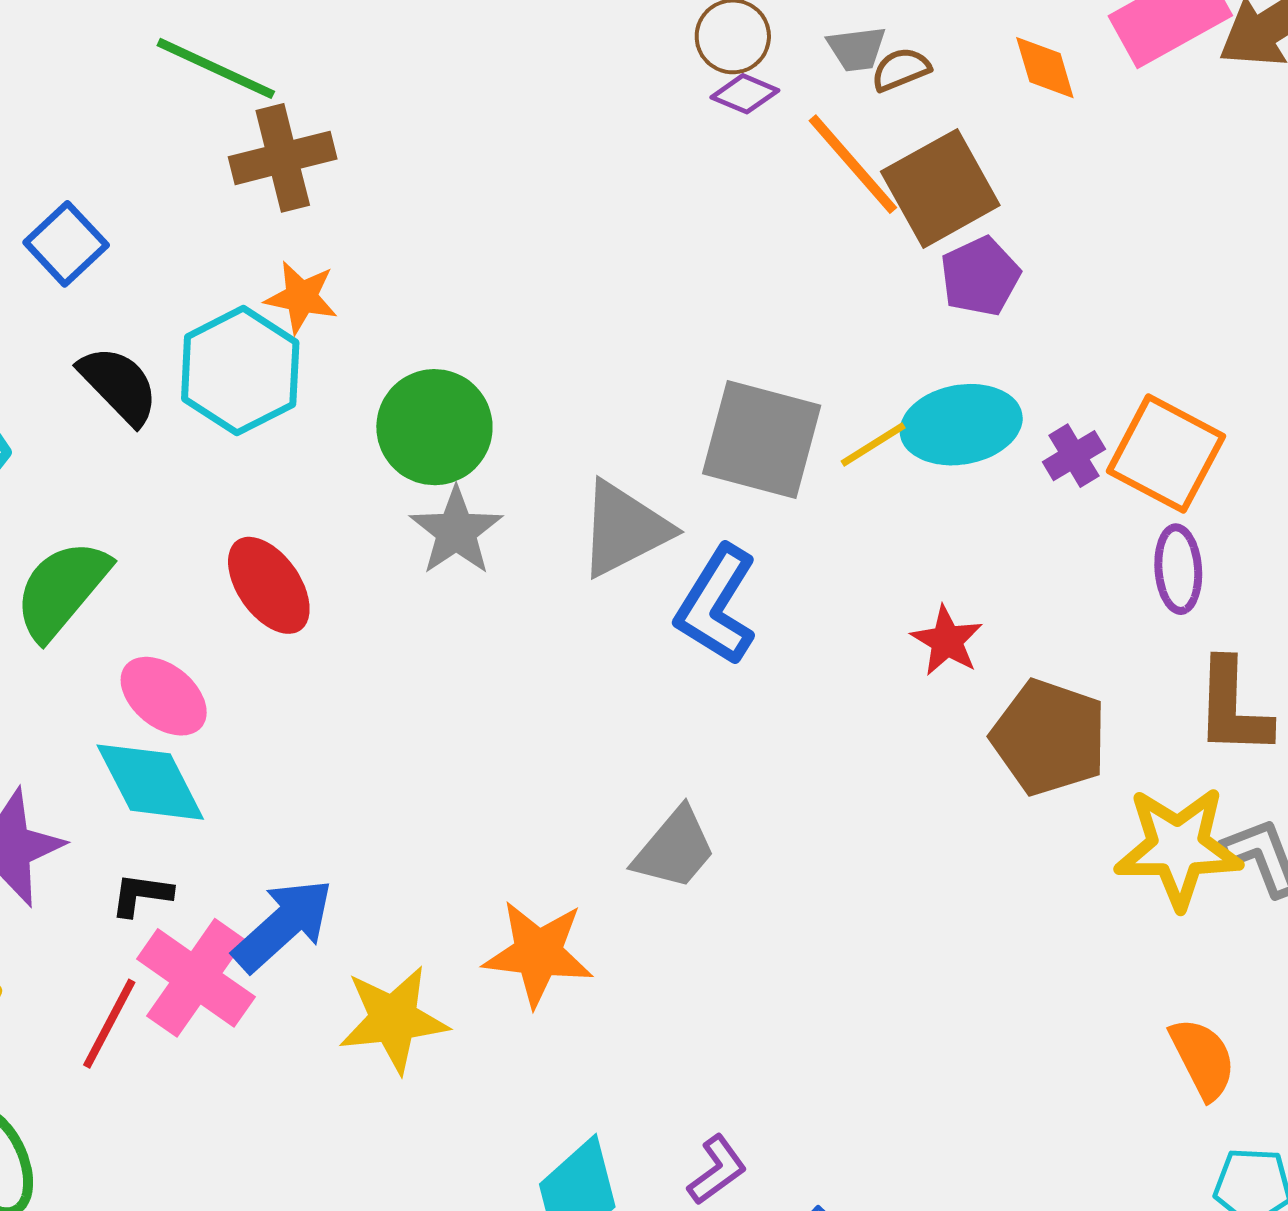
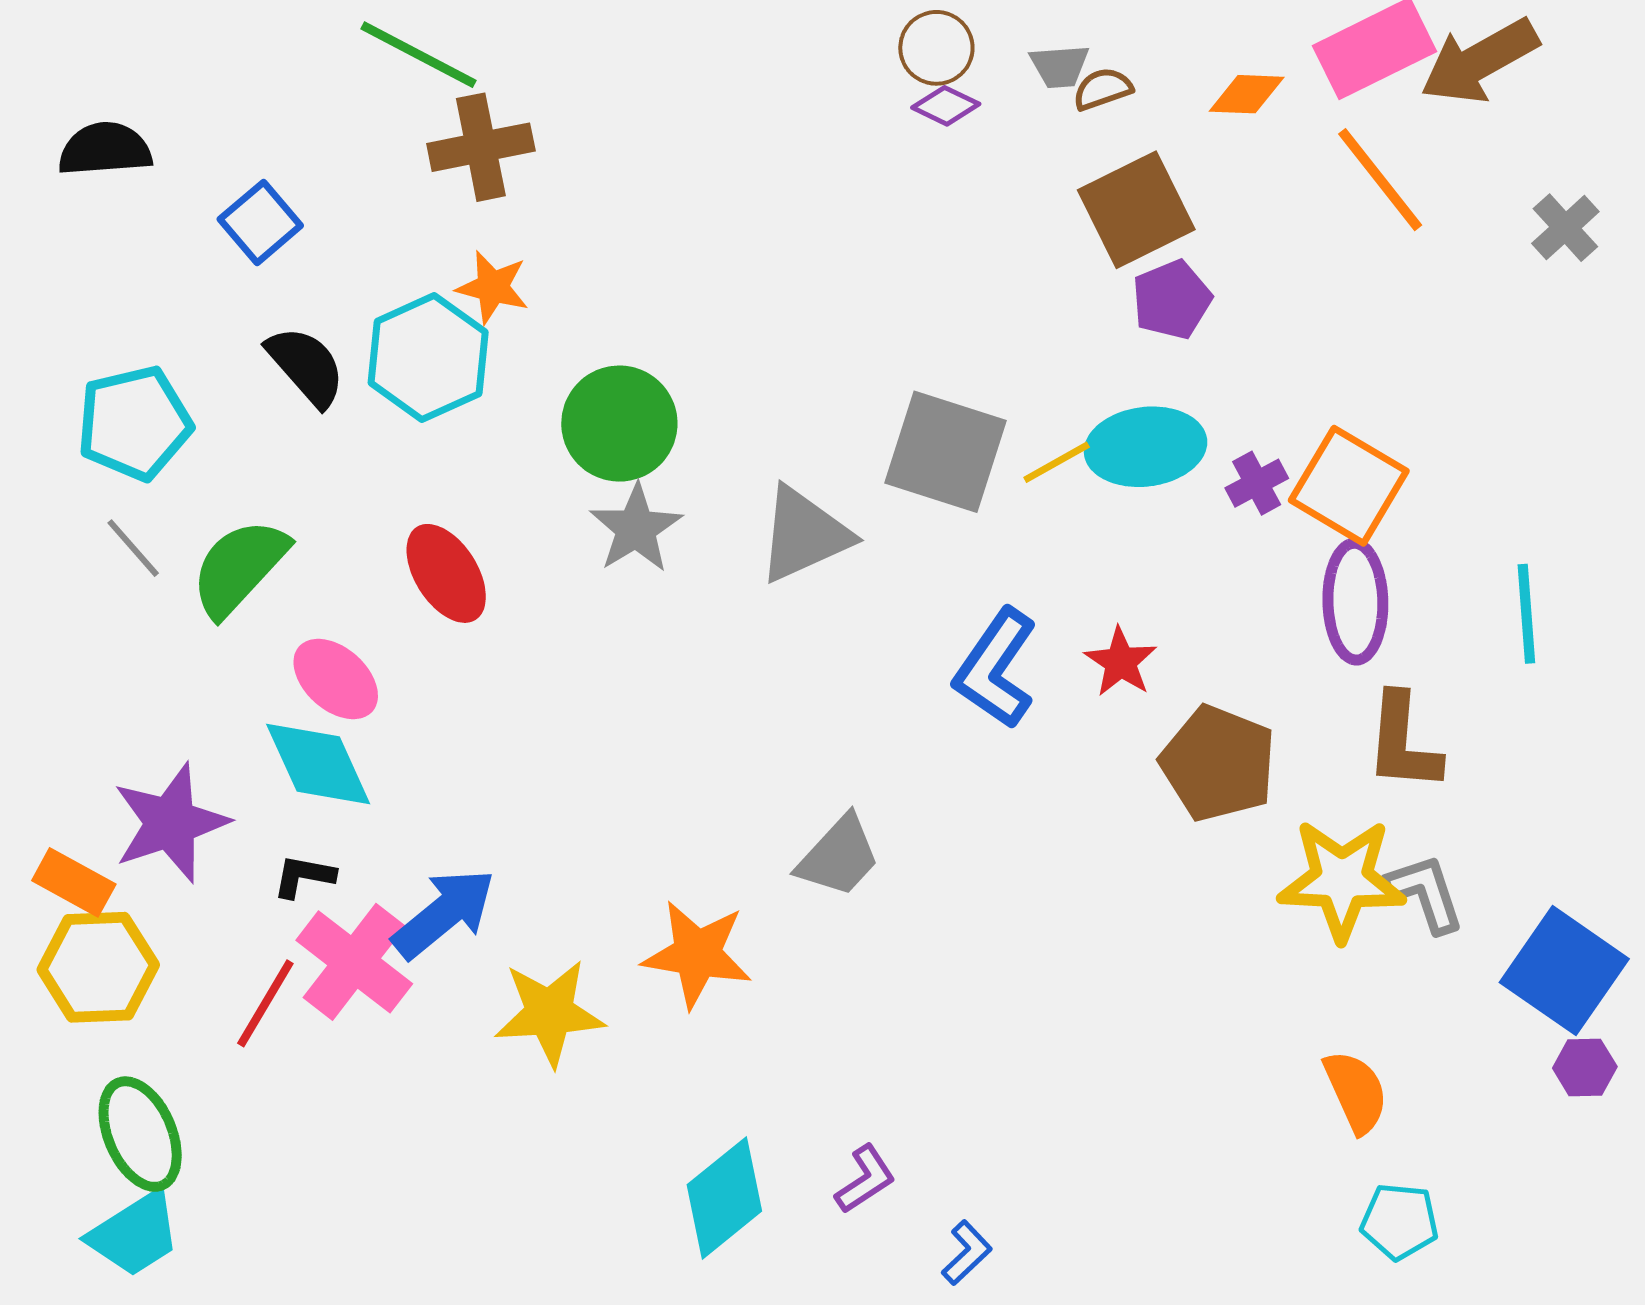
orange diamond: (1045, 68) -> (1247, 94), turned -74
orange line: (853, 164) -> (1380, 180), moved
purple ellipse: (1178, 569) -> (1355, 602), size x1.4
blue L-shape: (717, 605) -> (996, 669), moved

